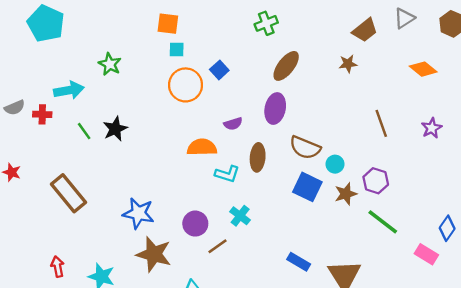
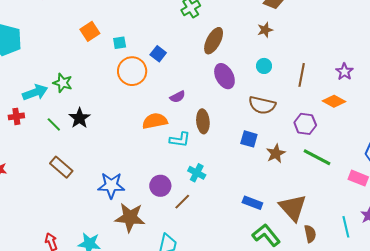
orange square: (168, 24) -> (90, 31), moved, turned -30
green star: (110, 64) -> (63, 83), moved
orange diamond: (423, 69) -> (334, 101), moved
purple ellipse: (275, 109) -> (224, 76), moved, turned -30
brown line: (381, 123) -> (302, 75), turned 40
brown semicircle: (305, 148) -> (262, 105), moved
cyan circle: (335, 164) -> (264, 66), moved
blue square: (307, 187) -> (249, 139), size x0.7
brown rectangle: (69, 193) -> (61, 167), moved, size x0.7
brown star: (346, 194) -> (276, 153), moved

